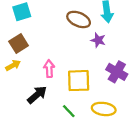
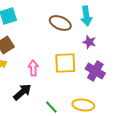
purple star: (98, 40) -> (89, 42), moved
yellow square: (79, 81) -> (65, 63), moved

